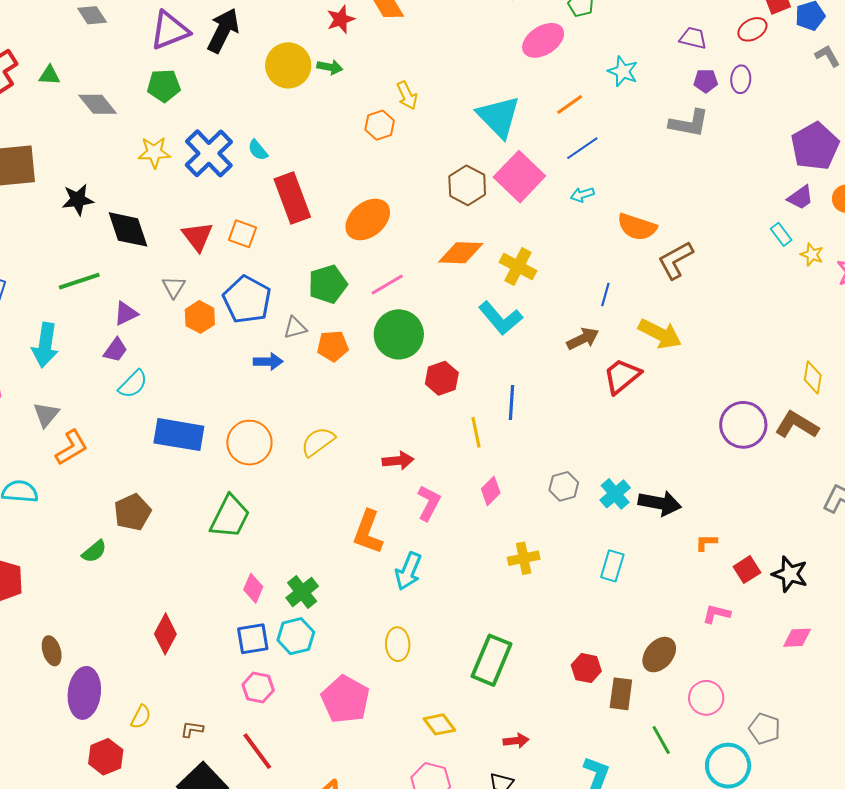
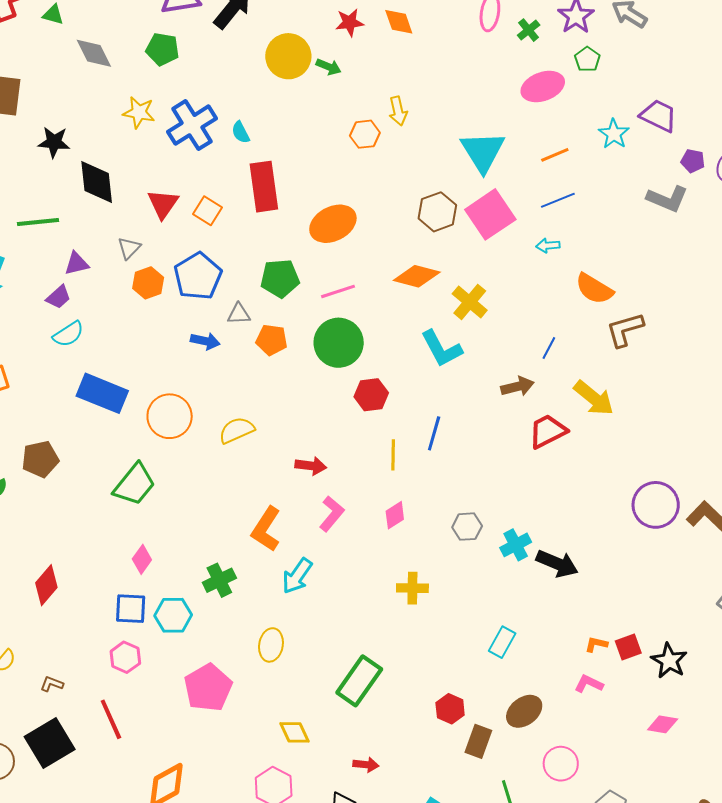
purple trapezoid: (693, 38) -> (659, 116), moved, size x1.4
orange L-shape: (706, 543) -> (596, 644), moved
cyan rectangle: (612, 566) -> (502, 642), moved
green cross: (302, 592) -> (219, 580), moved

